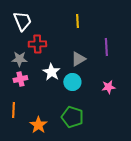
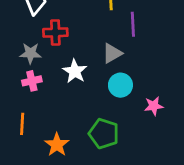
purple line: (106, 47) -> (133, 24), moved
cyan circle: (72, 82) -> (120, 85), moved
pink star: (108, 87) -> (154, 106), moved

